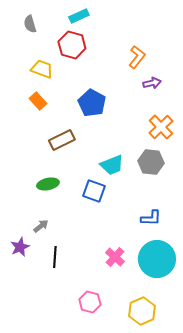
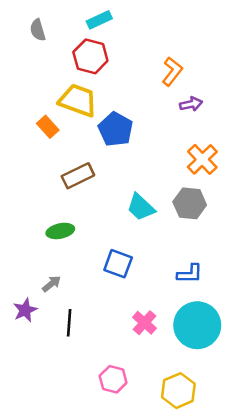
yellow trapezoid: (42, 69) -> (78, 100), moved, size x1.4
cyan trapezoid: (112, 165) -> (141, 207), turned 65
blue square: (94, 191) -> (118, 264), moved

